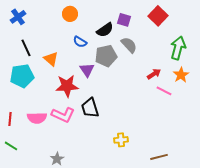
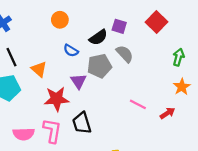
green arrow: (178, 48) -> (178, 57), size x0.7
red arrow: (154, 74) -> (168, 113), moved
pink line: (164, 91) -> (138, 104), moved
pink L-shape: (63, 115) -> (52, 131), turned -105

